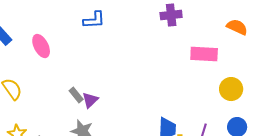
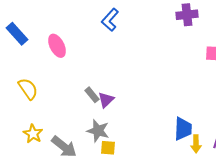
blue L-shape: (94, 20) -> (110, 20), turned 135

